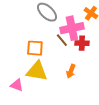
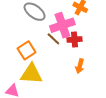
orange square: (35, 48) -> (27, 50), turned -30
orange arrow: (71, 71) -> (80, 66), moved

